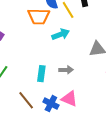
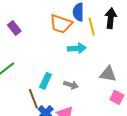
brown line: (26, 100) -> (33, 99), moved

